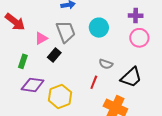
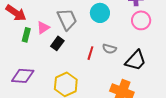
green rectangle: (23, 61) -> (26, 35), moved
red line: (94, 82) -> (90, 53), moved
purple diamond: (33, 85) -> (23, 76), moved

